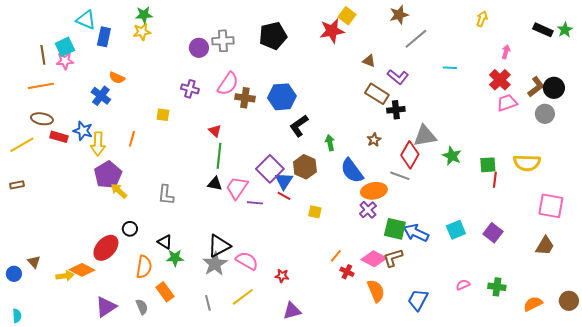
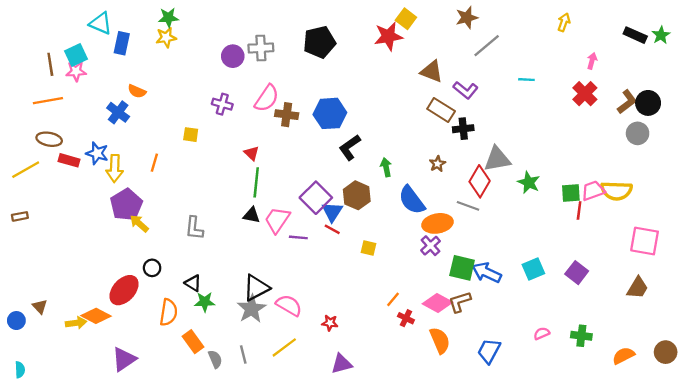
brown triangle: (369, 61) -> (432, 71), size x1.5
pink trapezoid: (507, 103) -> (593, 191), moved
gray semicircle: (142, 307) -> (215, 359), moved

